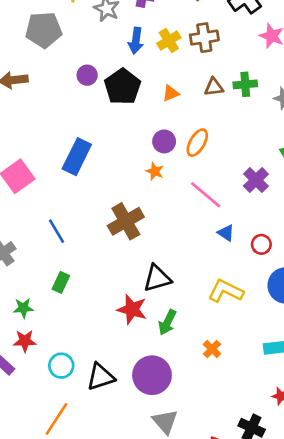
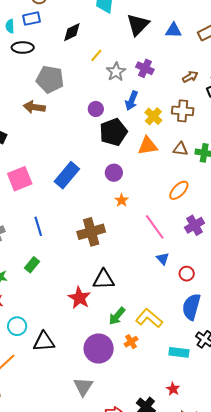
gray pentagon: (44, 30) -> (50, 79), moved
yellow cross: (169, 41) -> (153, 116), moved, turned -30
purple circle: (87, 75) -> (96, 109), moved
orange triangle: (171, 93) -> (148, 146), size x1.5
purple circle: (164, 141) -> (114, 173), moved
orange ellipse: (197, 143) -> (179, 190), moved
yellow L-shape: (226, 291) -> (149, 318), moved
green arrow: (167, 322) -> (117, 316), moved
purple circle: (152, 375) -> (99, 349), moved

